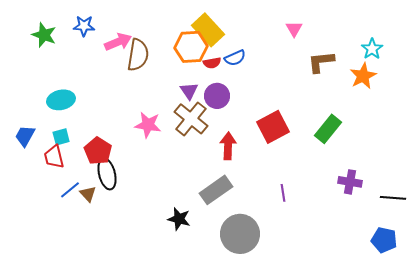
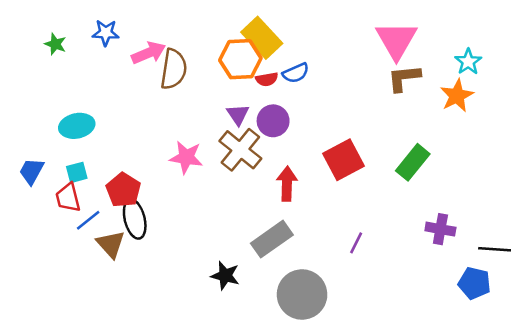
pink triangle: (294, 29) -> (396, 40), moved, size x2.0
green star: (44, 35) -> (55, 44), size x0.7
blue line: (70, 190) -> (88, 220), moved
purple line: (283, 193) -> (356, 243), turned 36
brown triangle: (88, 194) -> (111, 244), size x1.4
blue pentagon: (384, 240) -> (474, 283), moved

